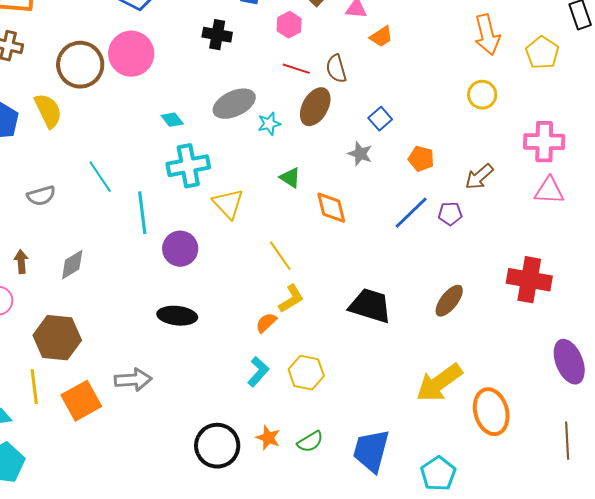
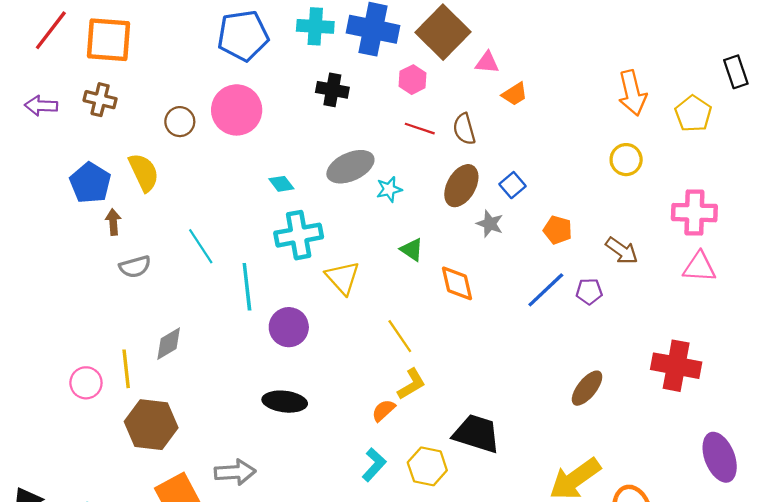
brown circle: (80, 65) -> (180, 122), size x0.6
brown ellipse: (315, 107) -> (461, 186), moved
brown arrow: (479, 177) -> (622, 251), turned -104
brown arrow: (21, 262) -> (113, 222), moved
black trapezoid: (370, 306) -> (477, 434), moved
yellow line: (34, 387) -> (126, 369), moved

